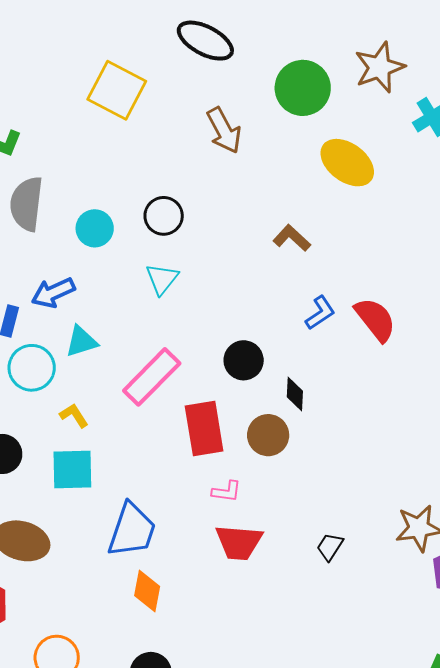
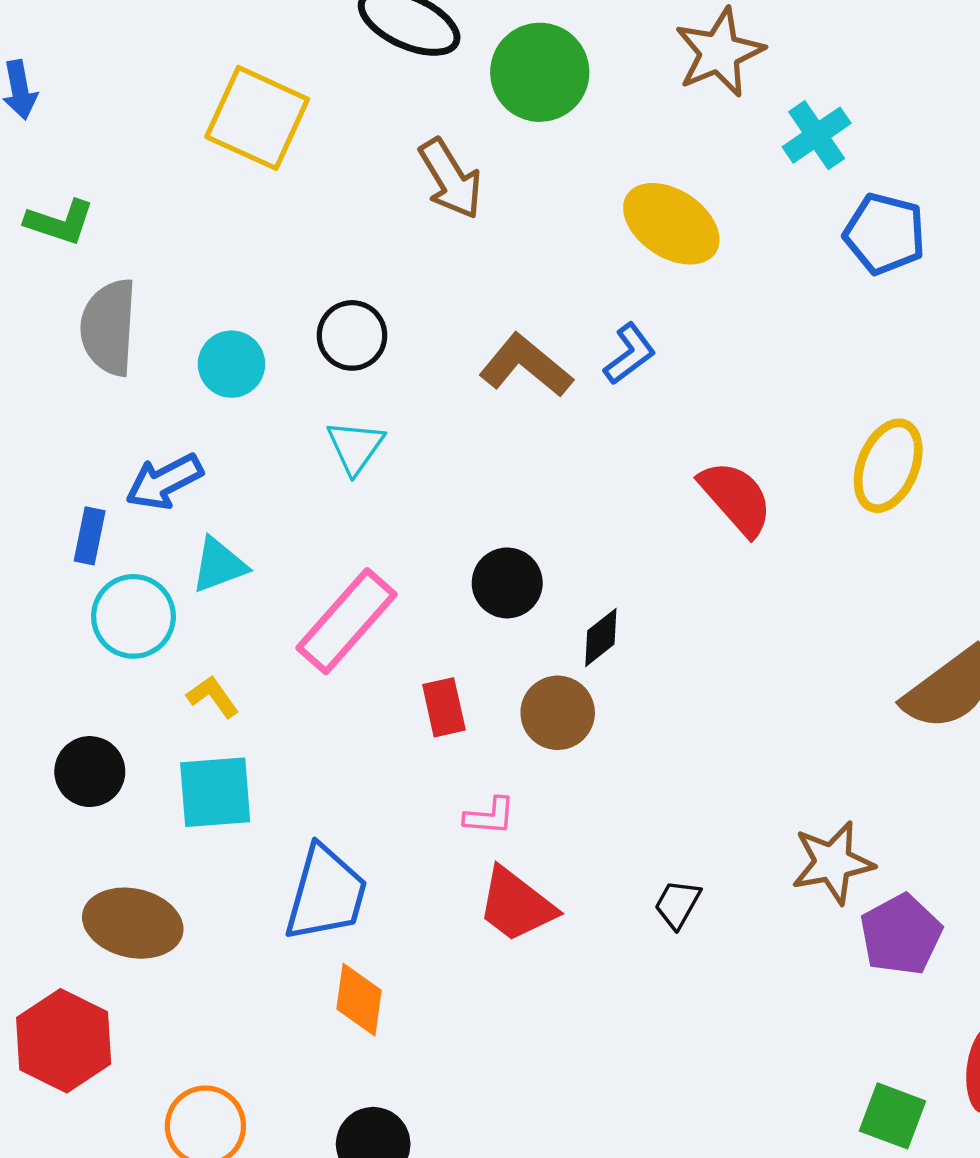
green circle: (303, 88) -> (540, 72), moved
brown L-shape: (292, 238) -> (526, 366), moved, size x1.4
blue L-shape: (320, 313) -> (630, 354), moved
black diamond: (295, 394) -> (601, 637), turned 52
red rectangle: (204, 429) -> (444, 707), size x0.6
red trapezoid: (239, 542) -> (516, 905), turned 36

